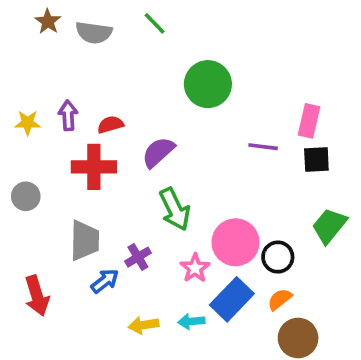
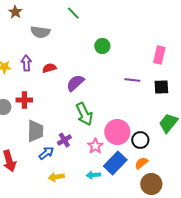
gray semicircle: (94, 33) -> (40, 32), moved
green circle: (208, 84) -> (102, 46), size x0.6
pink rectangle: (309, 121) -> (159, 55), moved
red cross: (94, 167) -> (24, 100), moved, size x0.7
yellow arrow: (144, 325) -> (56, 177), moved

